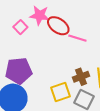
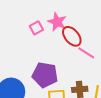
purple pentagon: (19, 71) -> (45, 75), moved

